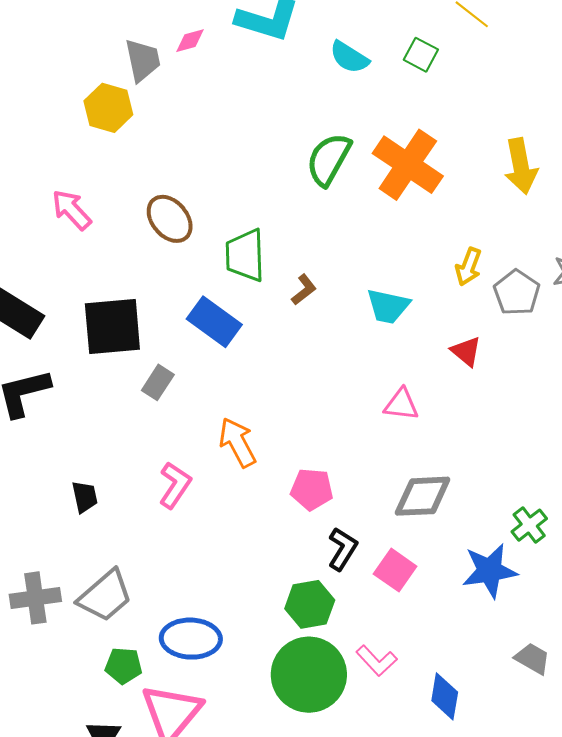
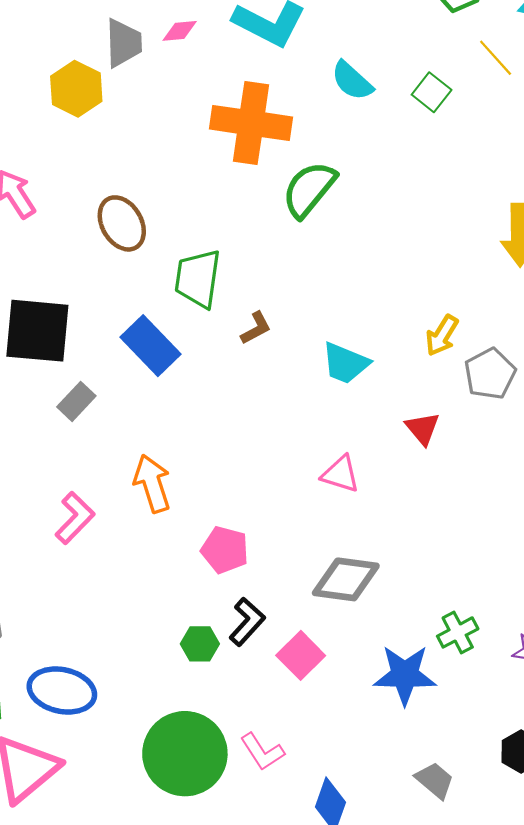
orange cross: (408, 165) -> (251, 123), moved, turned -36
green hexagon: (310, 604) -> (200, 644), moved, size x0.7

